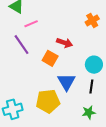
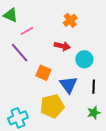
orange cross: (92, 20) -> (70, 20), moved
orange square: (50, 58) -> (43, 73), moved
cyan circle: (94, 65) -> (84, 59), moved

